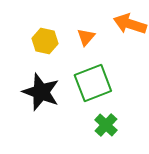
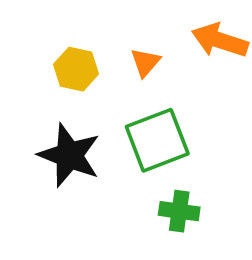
green cross: (106, 125) -> (179, 211), turned -35

